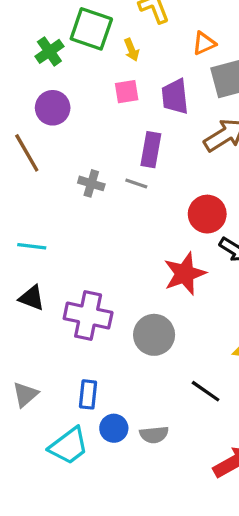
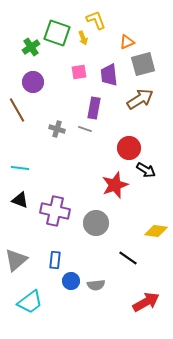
yellow arrow: (132, 50) -> (83, 38), moved
gray triangle: (25, 394) -> (16, 260), size x1.4
cyan trapezoid: (69, 446) -> (30, 302), moved

